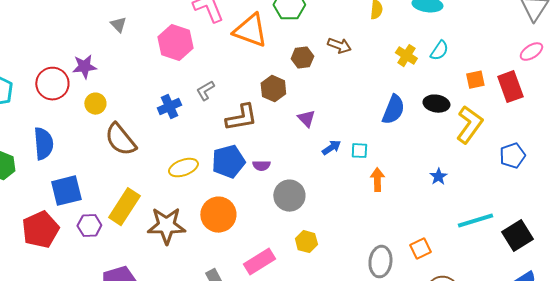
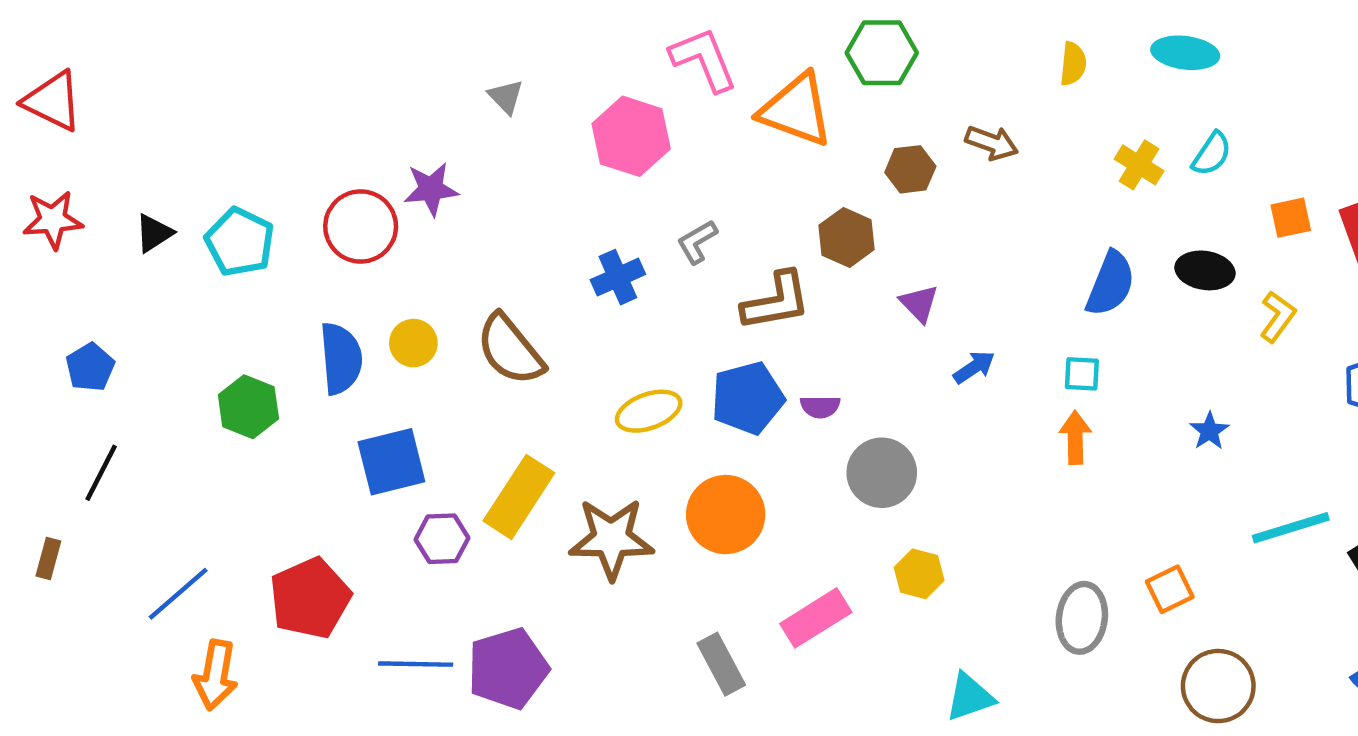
yellow circle: (95, 104) -> (413, 343), moved
yellow L-shape: (469, 125) -> (1278, 317), size x0.6
cyan square: (359, 151) -> (1082, 374), moved
red pentagon: (40, 230) -> (310, 598), moved

